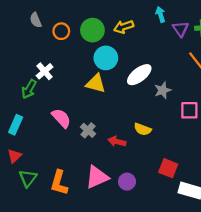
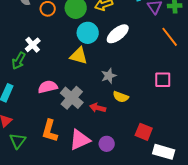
white ellipse: (139, 75) -> (118, 34), moved
gray star: (163, 90) -> (109, 76), moved
pink semicircle: (61, 118) -> (48, 87), turned -60
gray cross: (88, 130) -> (72, 98), size x1.6
orange L-shape: (59, 183) -> (50, 131), moved

